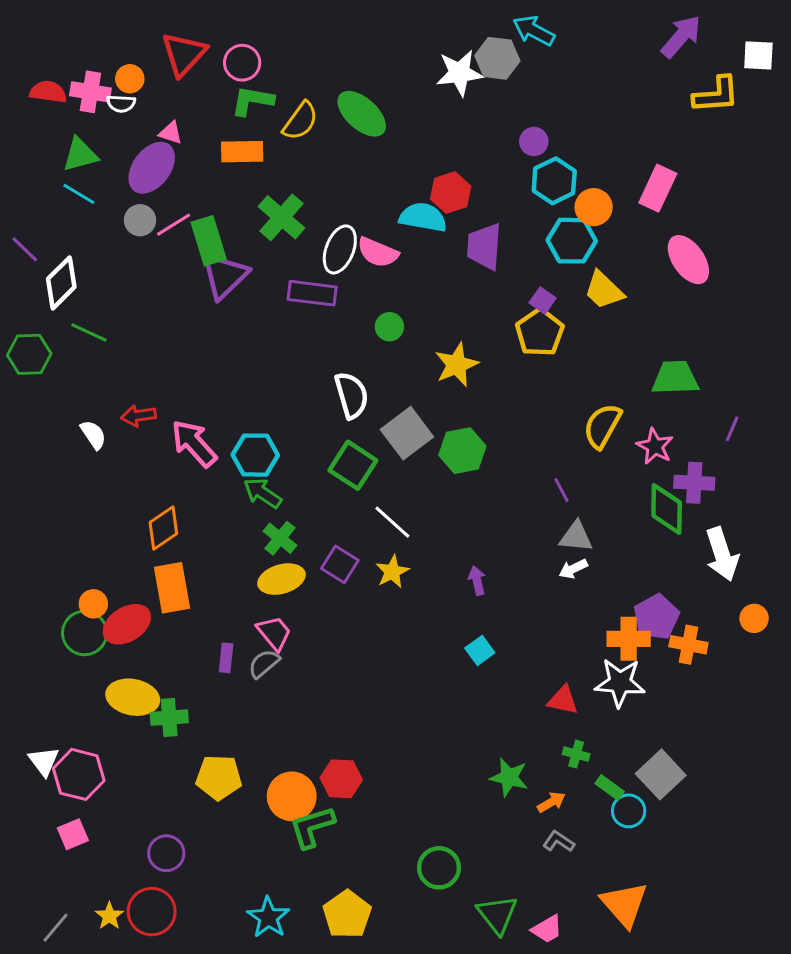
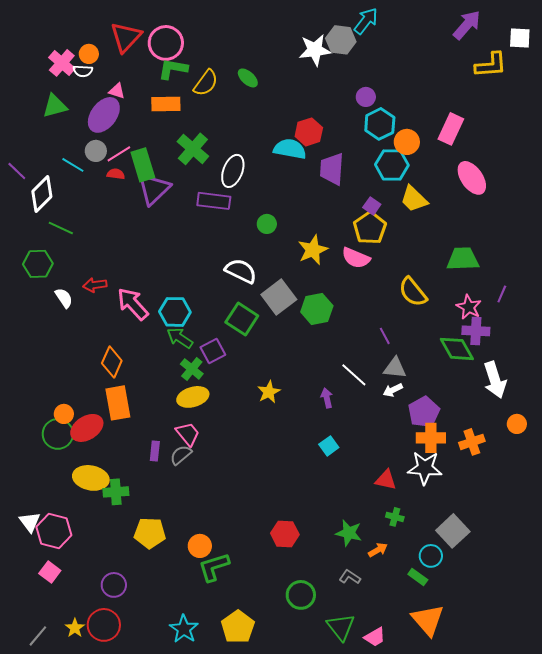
cyan arrow: (534, 31) -> (366, 21), turned 100
pink circle: (242, 63) -> (166, 43), size x1.4
red semicircle: (48, 92) -> (116, 174), moved, size x0.7
pink cross: (90, 92) -> (62, 63), turned 32
green ellipse: (362, 114) -> (248, 78), size x0.6
cyan line: (79, 194) -> (73, 165), moved
pink semicircle: (378, 252) -> (356, 258), moved
green hexagon: (29, 354) -> (38, 264), moved
white semicircle: (351, 395) -> (241, 271), turned -48
yellow semicircle: (602, 426) -> (413, 292), turned -68
pink star: (655, 446) -> (469, 307), moved
green diamond: (667, 509) -> (457, 349), turned -30
white line: (392, 522) -> (354, 375), moved
orange diamond: (163, 528) -> (112, 362), turned -32
purple square: (340, 564) -> (213, 351), moved, turned 30
purple pentagon: (656, 617) -> (424, 412), moved
orange cross: (688, 645) -> (472, 442), turned -30
red hexagon: (341, 779) -> (285, 534), moved
green rectangle: (610, 788) -> (418, 577), moved
orange circle: (292, 796) -> (200, 546), size x0.7
pink square: (73, 834) -> (50, 572), turned -30
gray L-shape: (559, 842) -> (350, 577), moved

